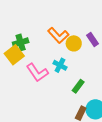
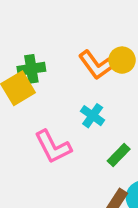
yellow circle: (74, 43) -> (122, 60), moved
pink L-shape: (37, 73) -> (53, 147), moved

